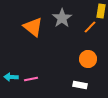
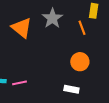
orange line: (90, 27) -> (82, 28), turned -64

